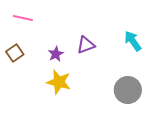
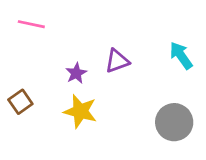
brown square: (15, 53) -> (20, 102), moved

